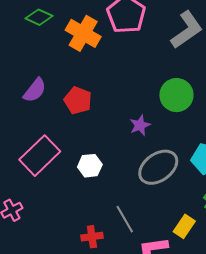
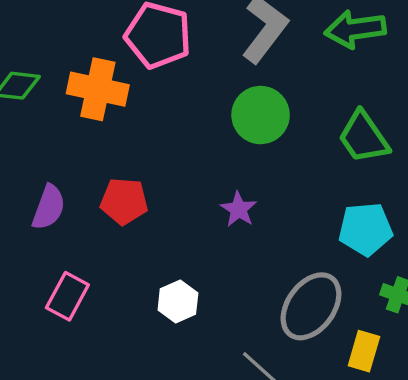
green circle: (176, 95) -> (261, 115), moved
pink rectangle: (40, 156) -> (67, 296), moved, size x0.7
gray ellipse: (158, 167) -> (311, 306), moved

